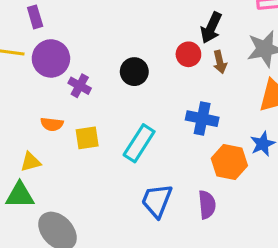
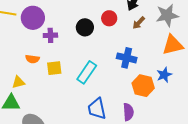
red circle: (188, 54) -> (109, 18), moved
brown arrow: (220, 62) -> (139, 23), turned 56
purple cross: (80, 86) -> (50, 35), turned -32
blue trapezoid: (157, 201) -> (97, 109), turned -35

